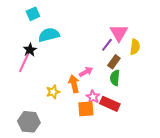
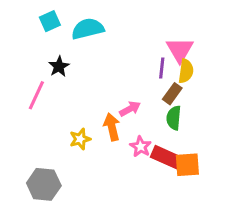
cyan semicircle: (49, 35) -> (88, 29), moved
purple line: (107, 45) -> (162, 68), turned -32
yellow semicircle: (135, 47) -> (186, 71), moved
black star: (30, 50) -> (59, 66), moved
orange square: (86, 109) -> (187, 165), moved

